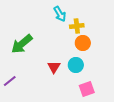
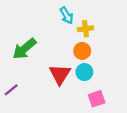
orange circle: (83, 43) -> (82, 51), moved
red triangle: (54, 67) -> (60, 74), size x1.5

